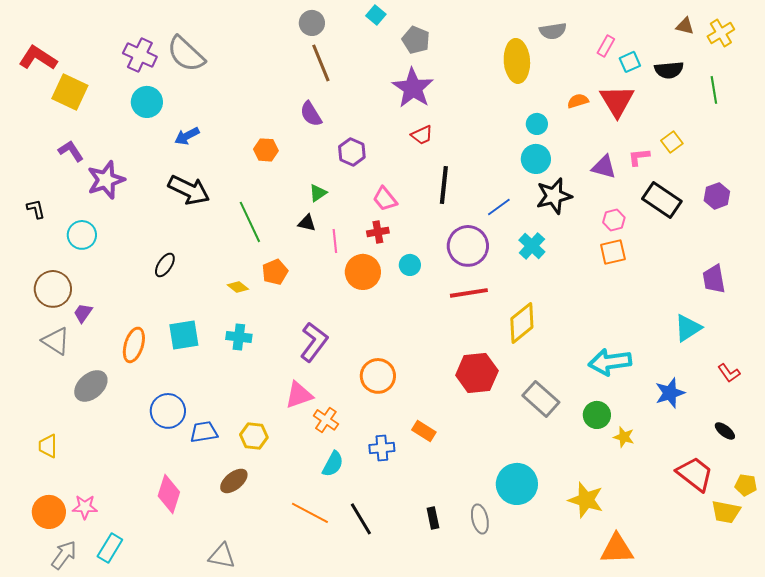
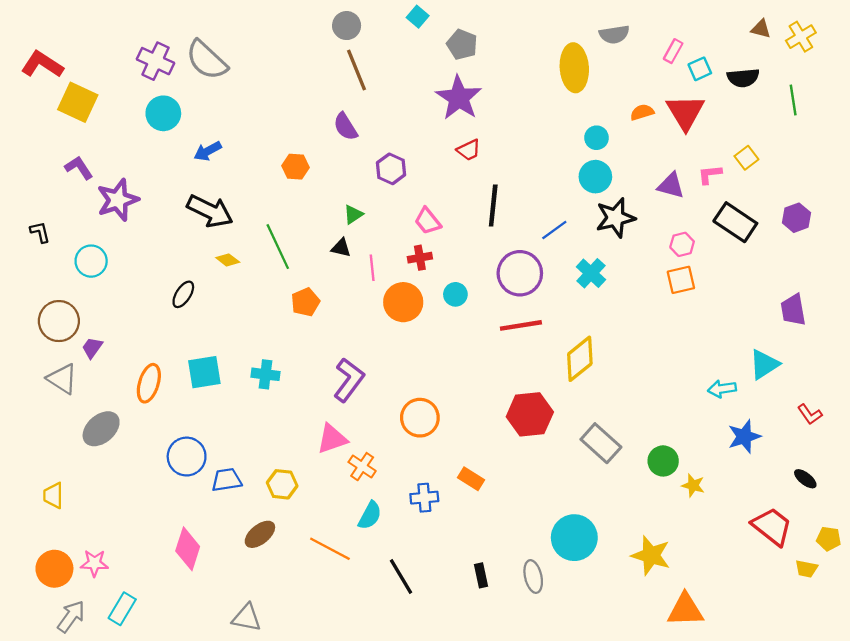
yellow diamond: (238, 287) -> (228, 260), moved
cyan arrow: (610, 362) -> (722, 389), moved, size x0.6
yellow trapezoid: (726, 512) -> (806, 569), size x0.7
orange line: (310, 513) -> (330, 549), moved

